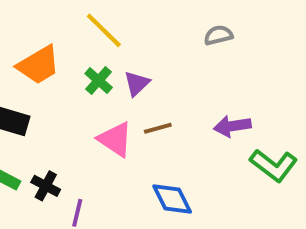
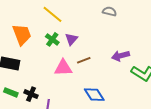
gray semicircle: (218, 35) -> (109, 11), turned 32
orange trapezoid: (39, 65) -> (22, 35), turned -75
pink triangle: (115, 139) -> (63, 68), turned -30

